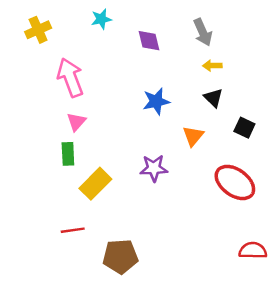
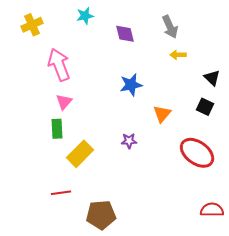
black triangle: (213, 98) -> (212, 78), moved
purple star: (154, 168) -> (129, 141), size x0.7

